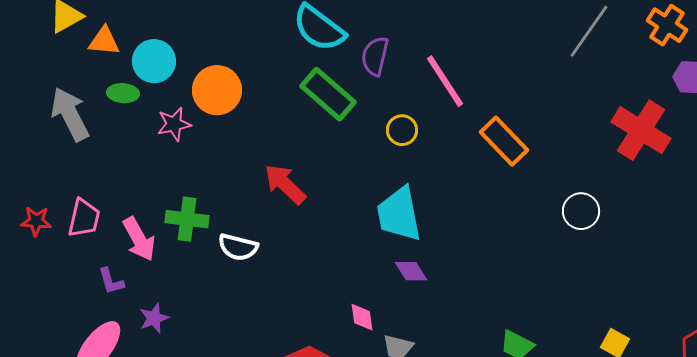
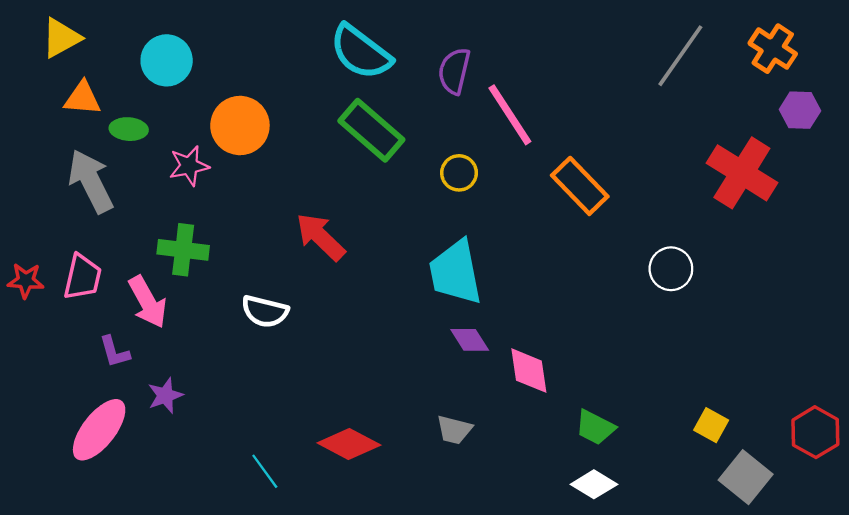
orange triangle: (104, 41) -> (82, 98), moved
purple semicircle: (375, 56) -> (454, 71), moved
cyan circle: (154, 61) -> (167, 60), moved
gray arrow: (70, 114) -> (91, 181), moved
green cross: (187, 219) -> (183, 250), moved
pink diamond: (362, 317) -> (529, 371), moved, size x1.4

